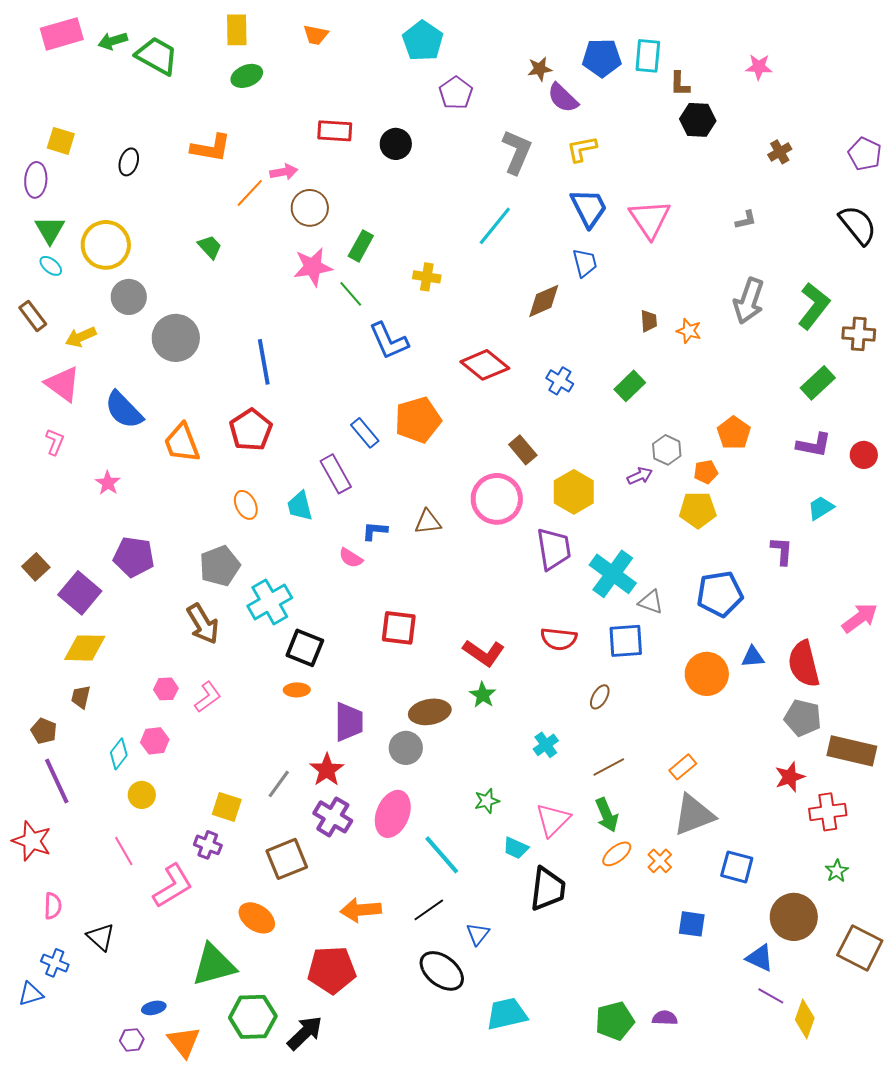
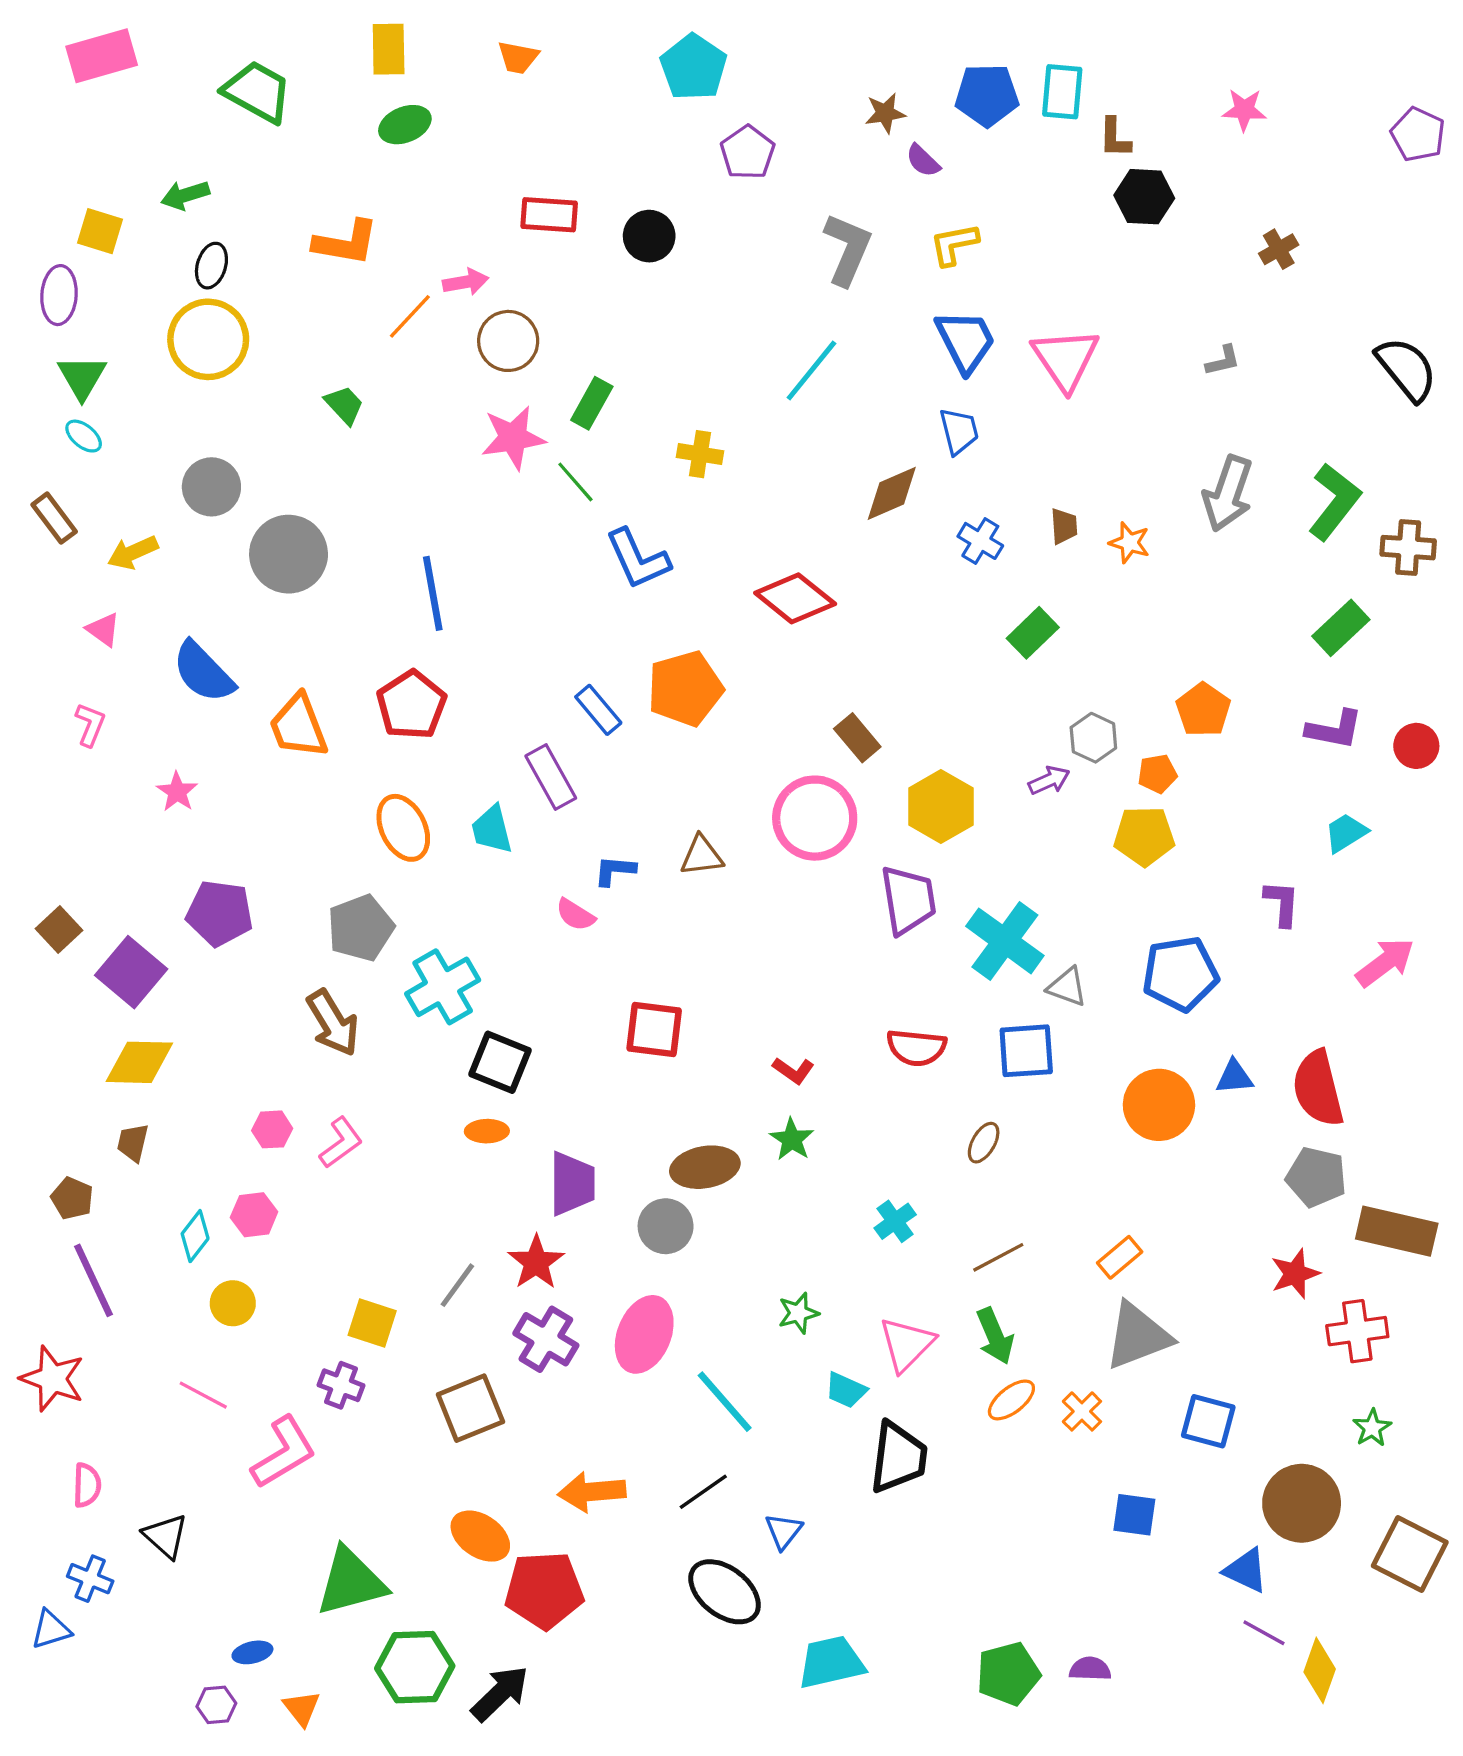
green arrow: (113, 41) -> (185, 195), moved
purple semicircle: (563, 98) -> (923, 161), size x0.7
purple pentagon: (865, 154) -> (1418, 134), moved
yellow circle: (106, 245) -> (208, 339), moved
blue cross: (560, 381) -> (980, 541), moved
pink triangle: (63, 384) -> (103, 629), size x0.6
orange ellipse: (246, 505) -> (403, 828), size x1.4
pink arrow: (860, 618) -> (1385, 962), moved
red L-shape: (484, 653) -> (793, 1070), size x0.6
pink line: (124, 851) -> (203, 1395), turned -32
orange ellipse: (257, 918) -> (480, 1536), moved
orange triangle: (184, 1042) -> (302, 1708), size x0.7

